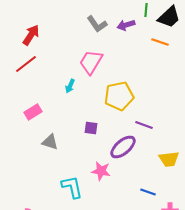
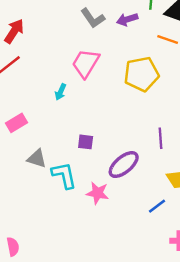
yellow pentagon: (119, 96) -> (142, 74), moved
purple line: (144, 125) -> (161, 138), moved, turned 66
cyan L-shape: (72, 187) -> (64, 175), moved
blue line: (148, 192) -> (157, 206), moved, turned -56

